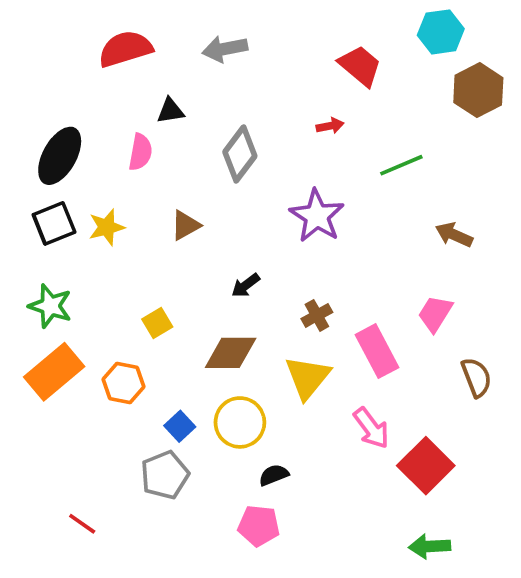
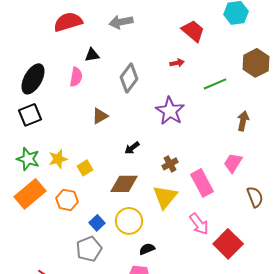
brown hexagon: (478, 90) -> (256, 63), moved
yellow star: (107, 227) -> (58, 159), moved
brown arrow: (454, 235) -> (243, 121), turned 78

